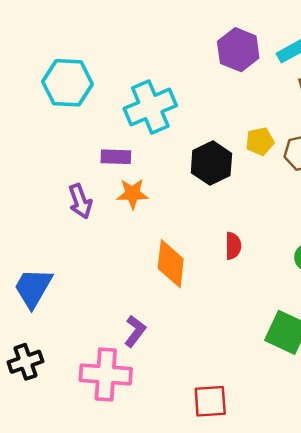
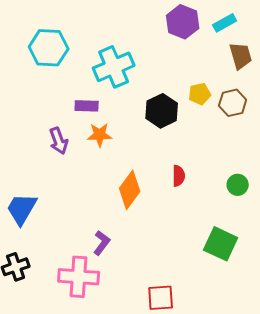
orange diamond: (171, 264) -> (130, 190), turned 30

